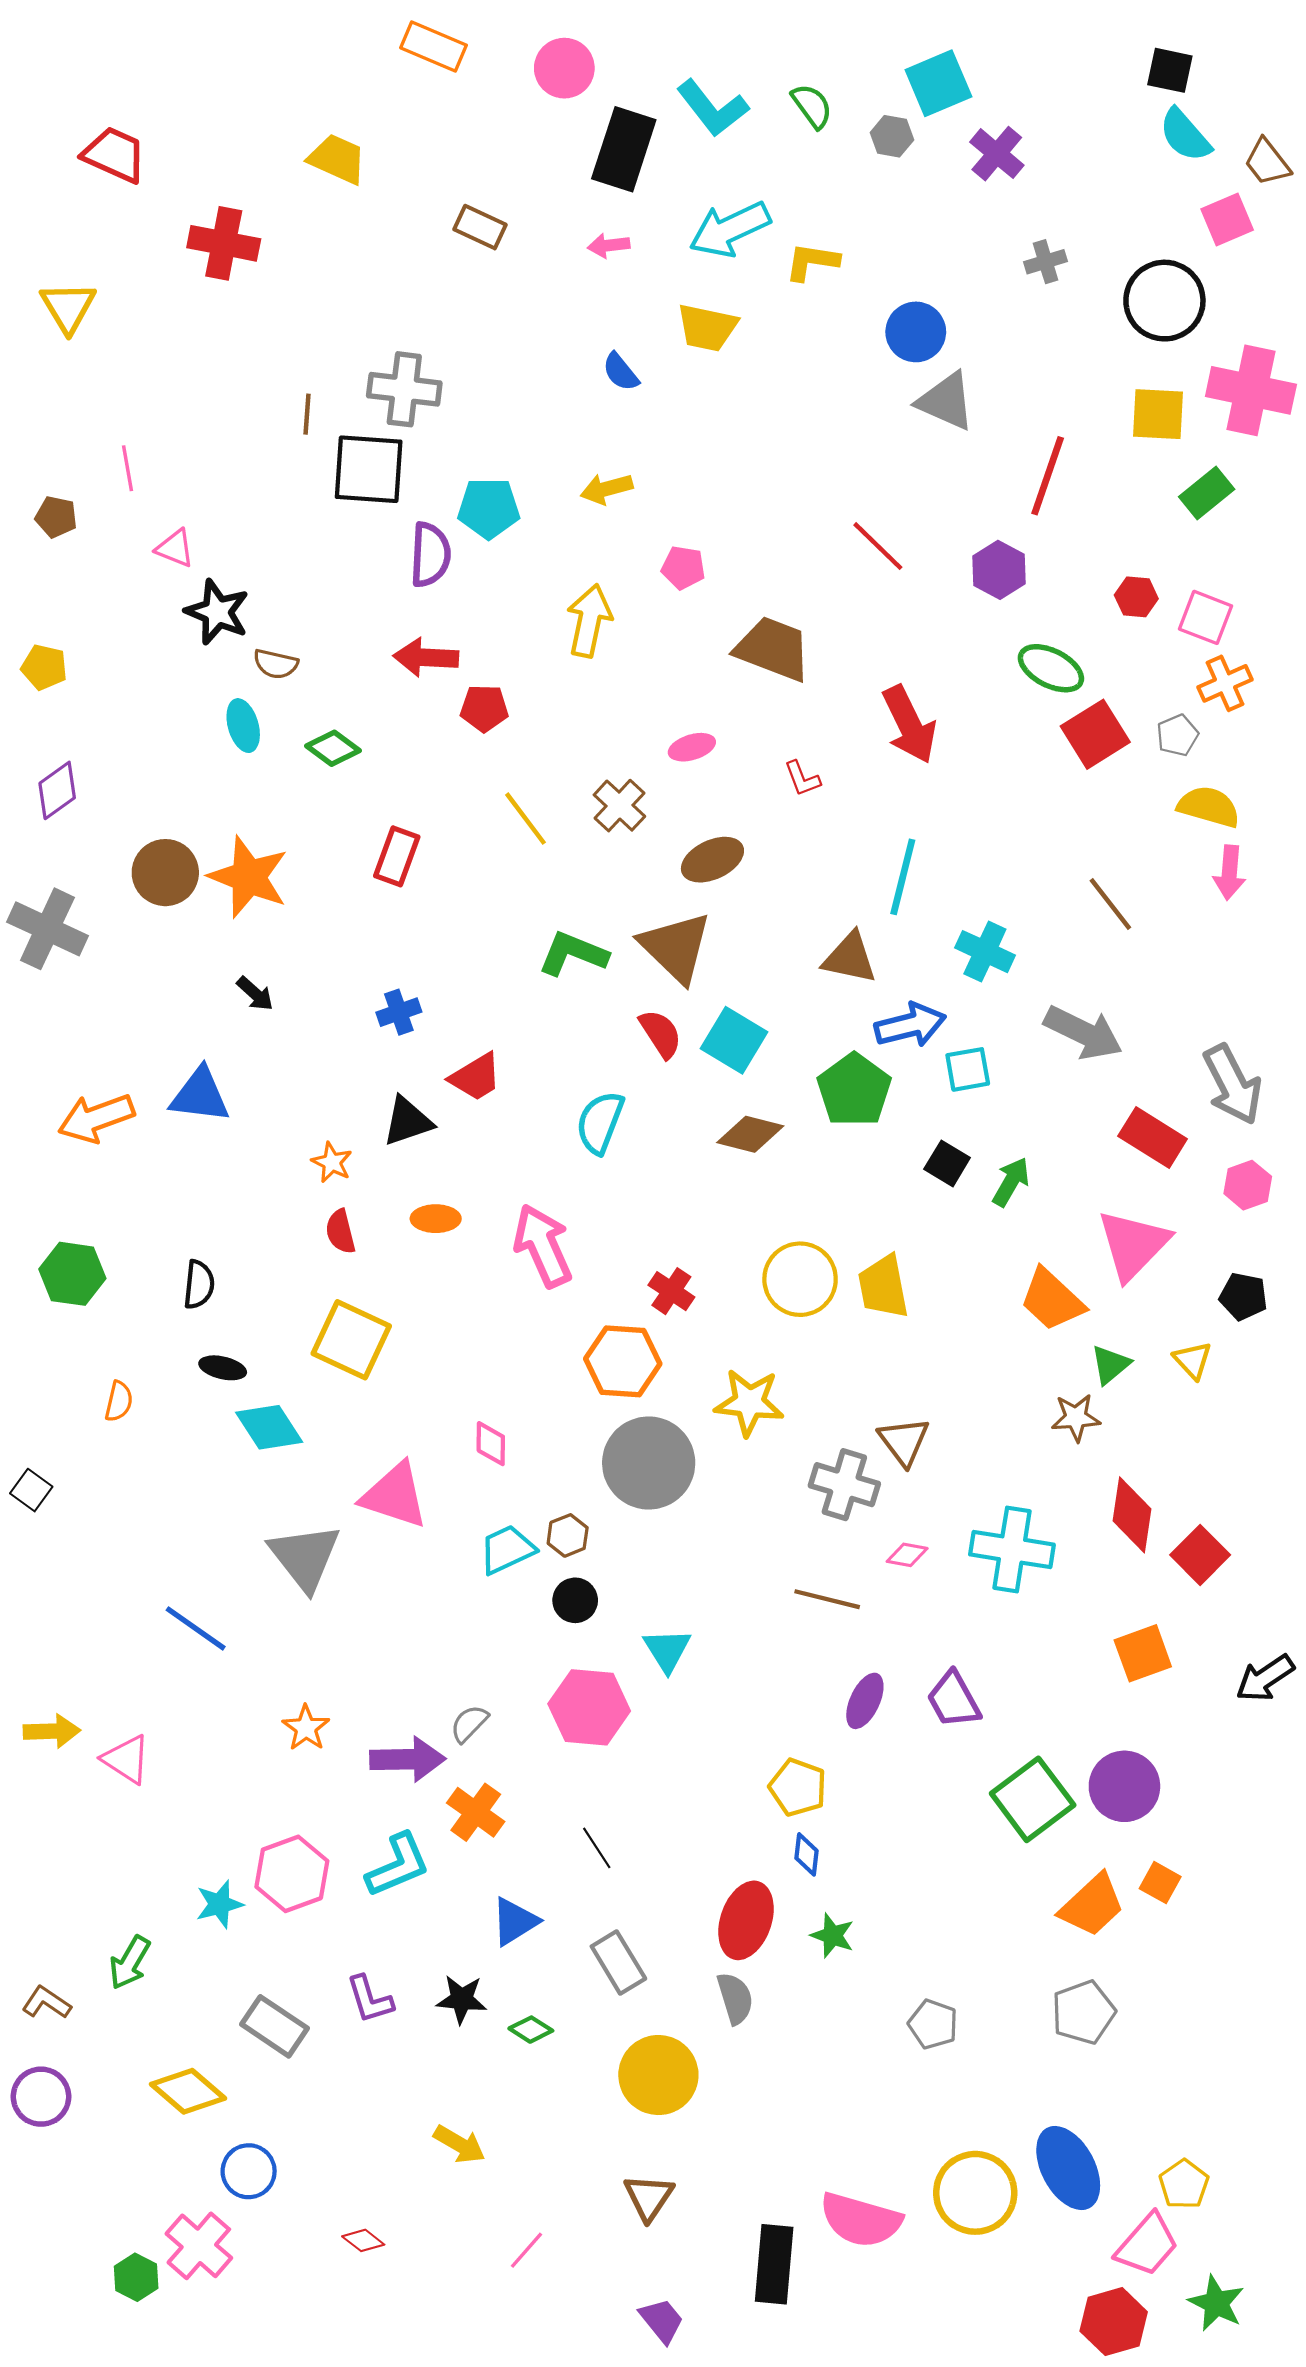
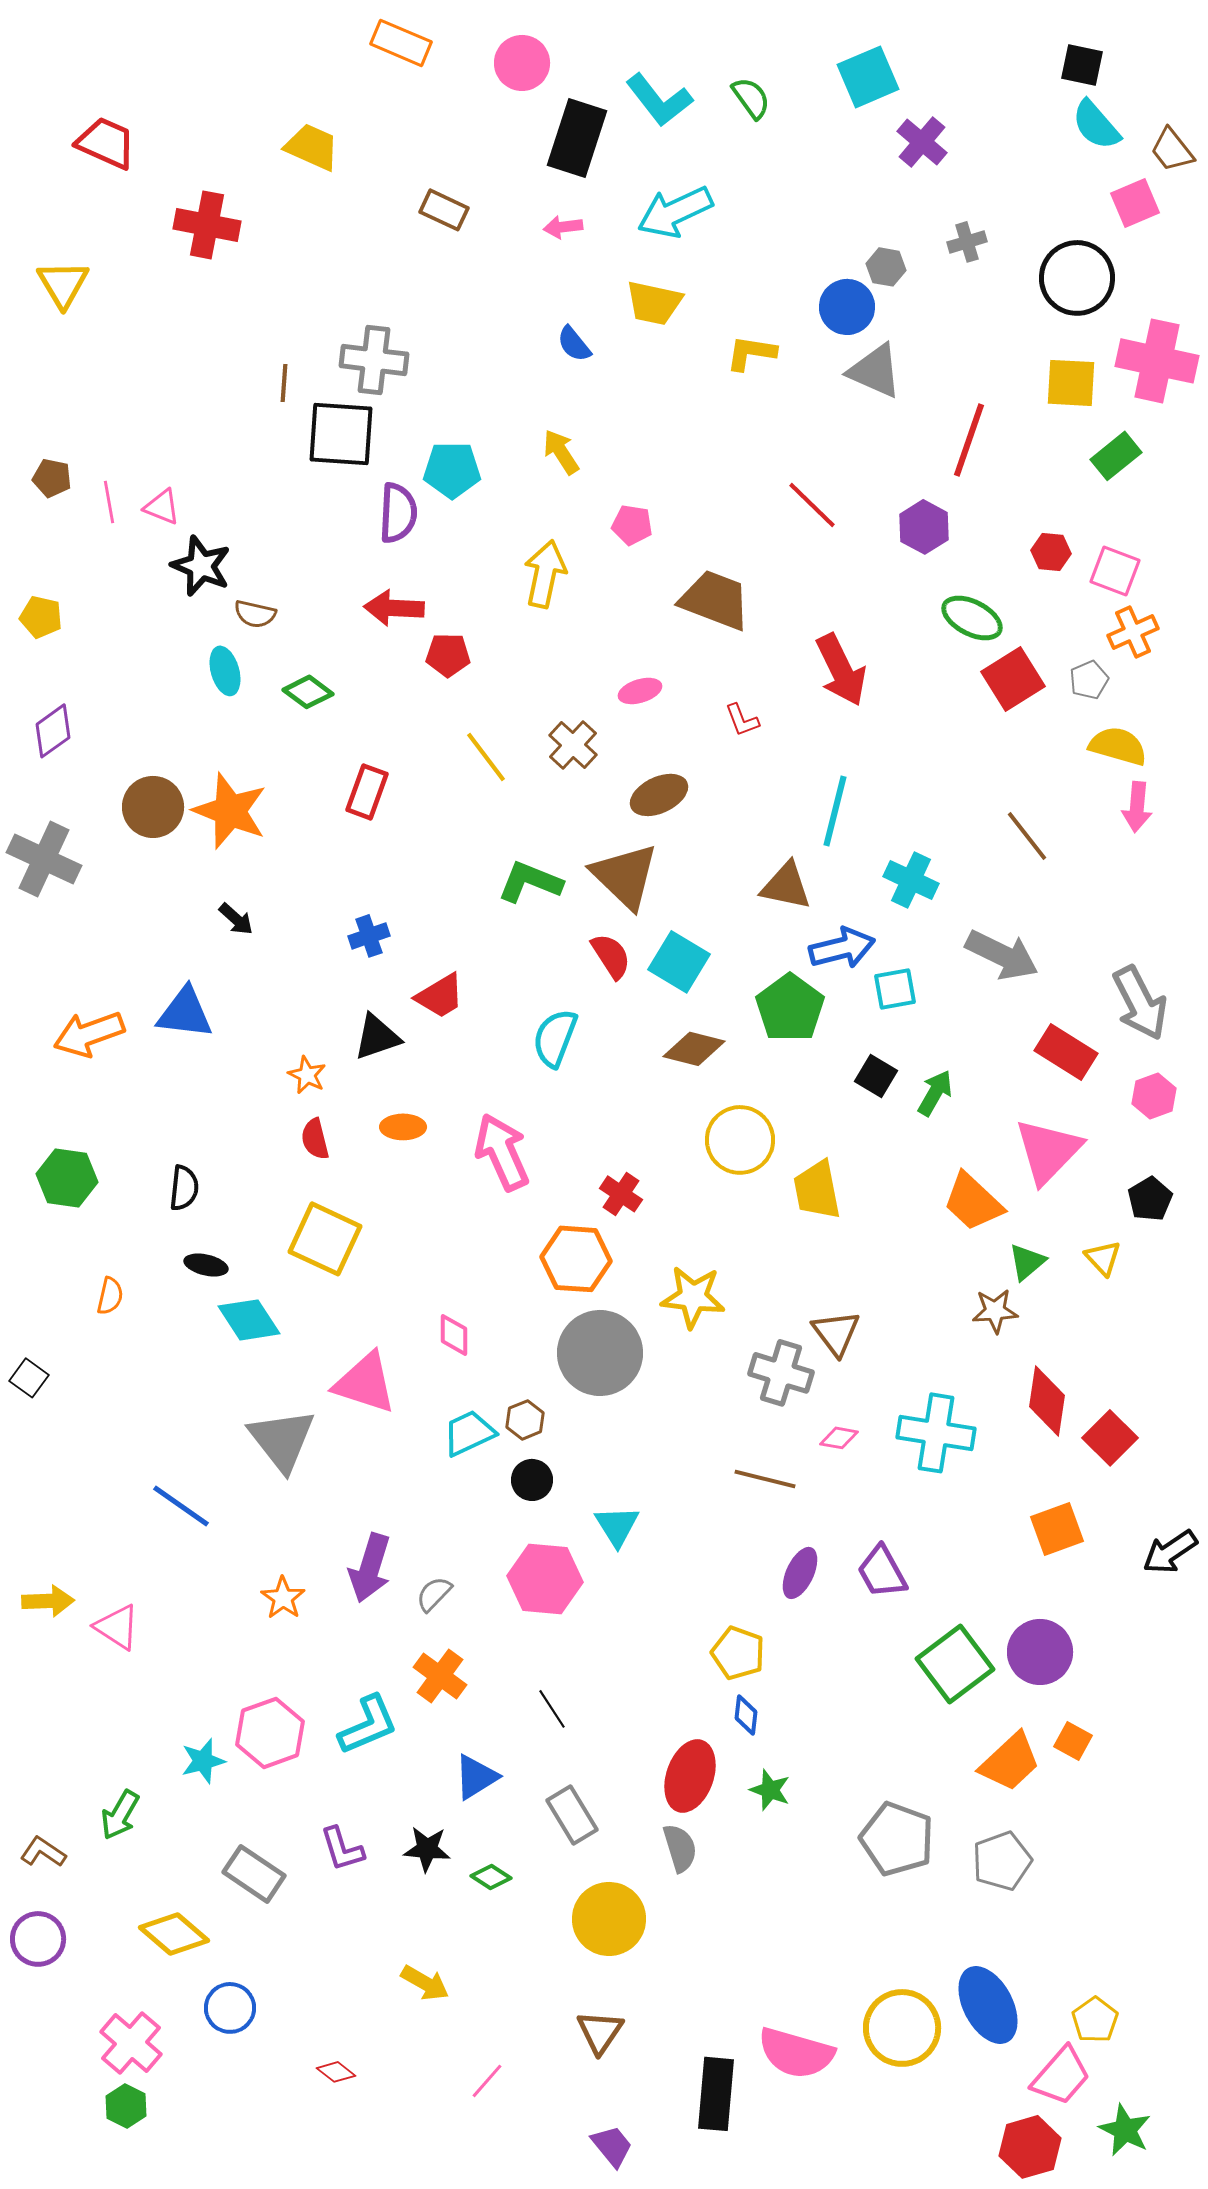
gray hexagon: (892, 136) -> (886, 267), moved
yellow L-shape: (812, 262) -> (751, 353), moved
pink line: (127, 468) -> (109, 502), moved
yellow arrow: (607, 489) -> (561, 452), turned 72
yellow circle: (800, 1279) -> (740, 1140), moved
black pentagon: (1243, 1296) -> (1150, 1199), turned 30
purple arrow: (408, 1759) -> (370, 1568), moved, turned 108
gray pentagon: (933, 2024) -> (897, 1839), moved, size x1.6
pink cross: (199, 2246) -> (131, 2043), moved

